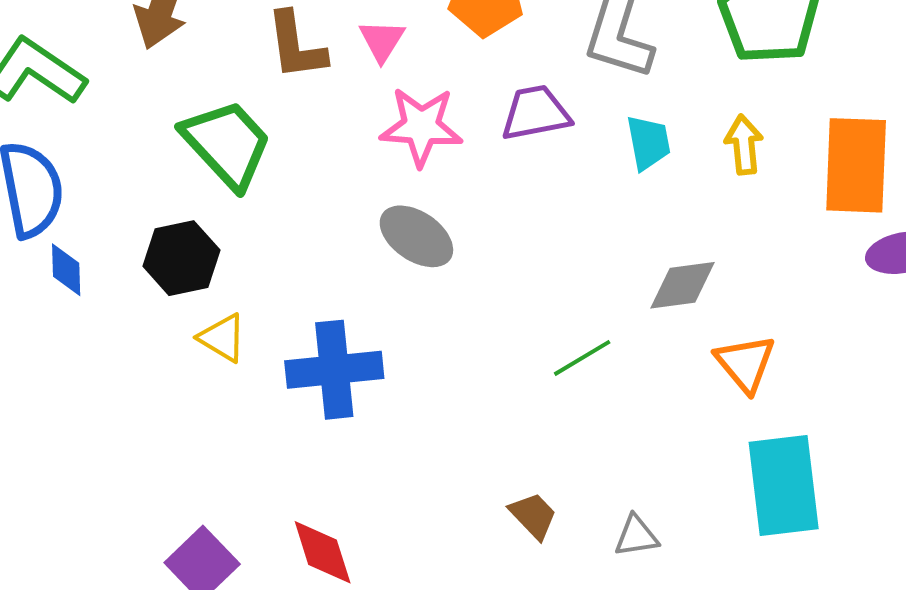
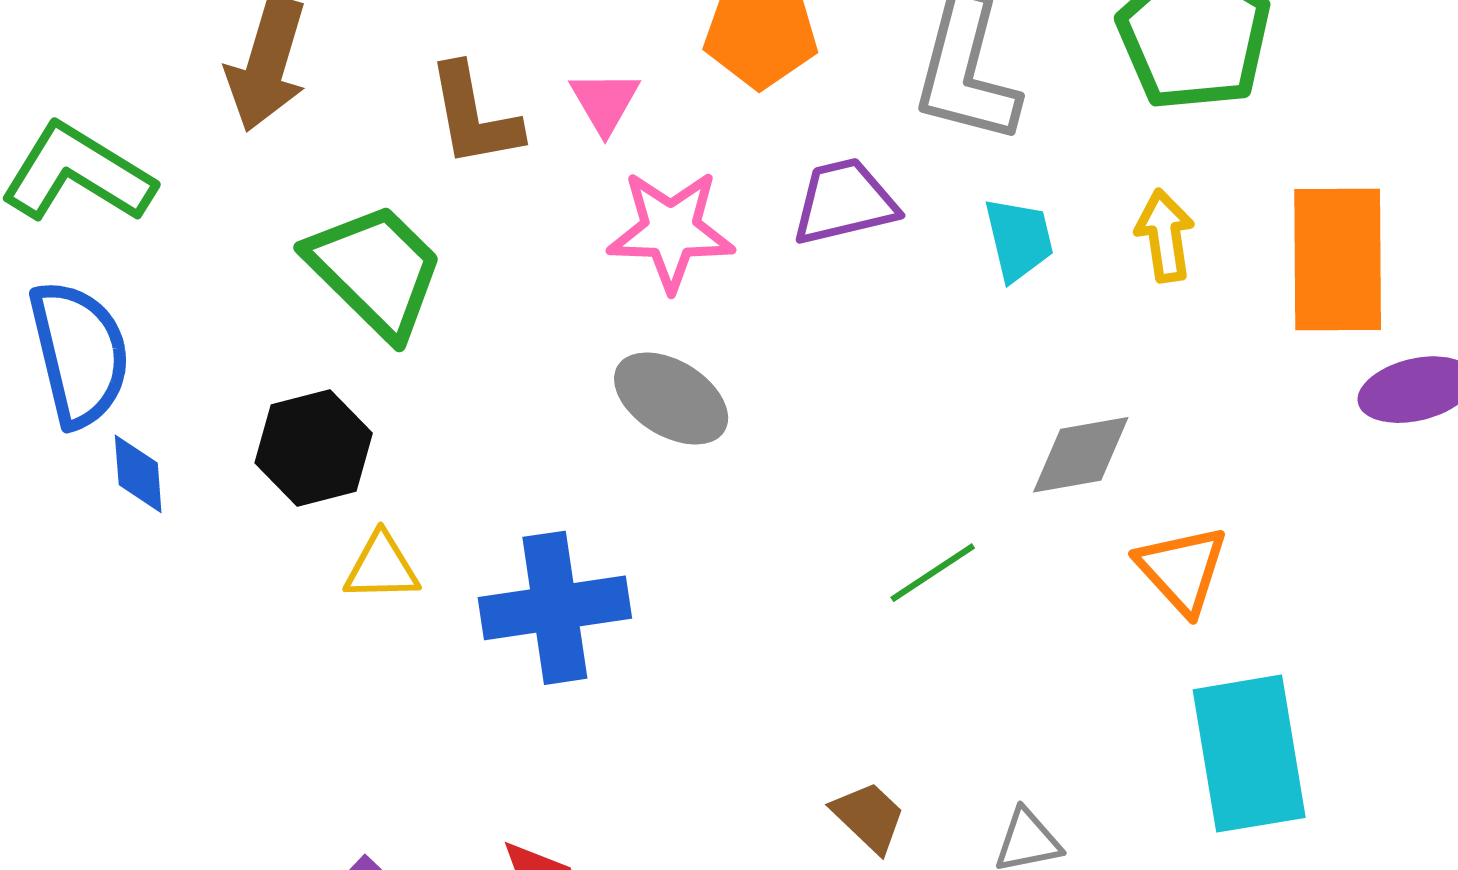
yellow triangle: (222, 338) -> (382, 567), turned -30

